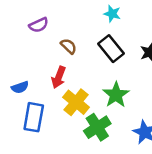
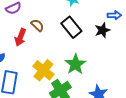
red arrow: (59, 77) -> (20, 37), moved

